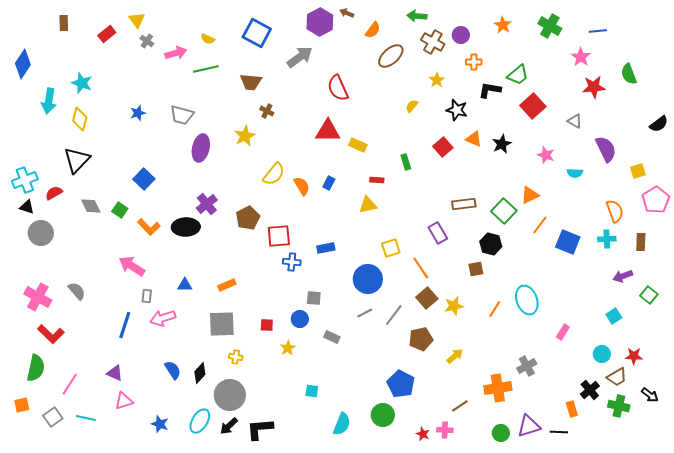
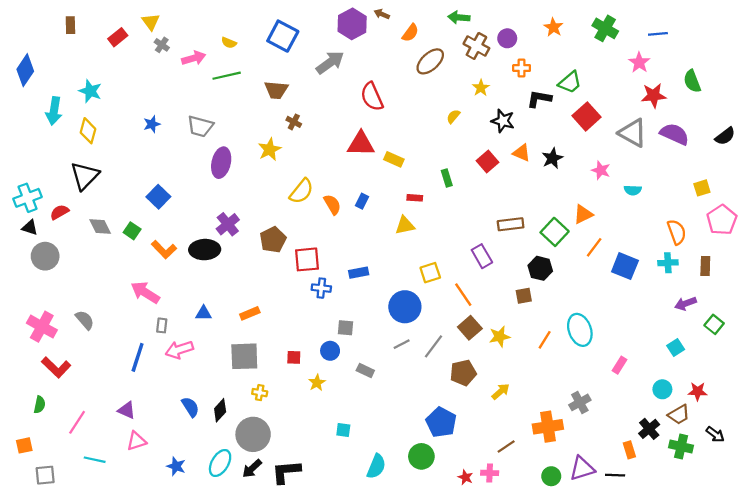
gray triangle: (575, 121) -> (633, 133), size x1.8
purple semicircle: (606, 149) -> (674, 134), moved, turned -40
green semicircle: (36, 368) -> (40, 405), size x0.6
gray square: (53, 417) -> (45, 475), moved, turned 30

